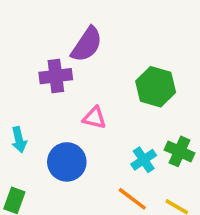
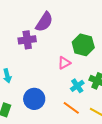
pink triangle: (94, 118) -> (64, 63), moved, turned -40
blue circle: (67, 162) -> (34, 99), moved

